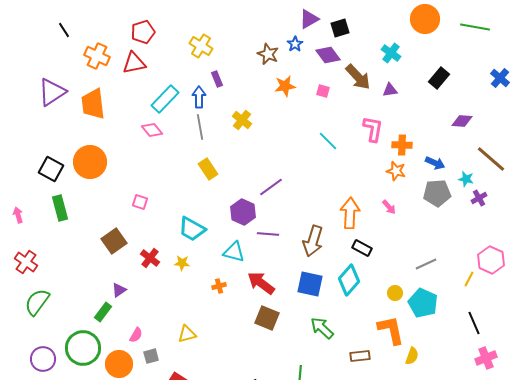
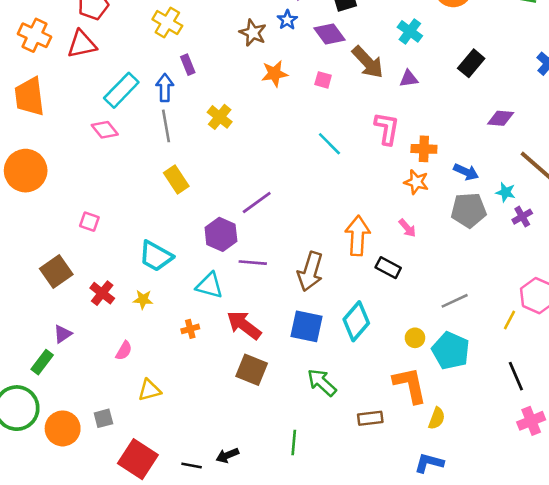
black rectangle: (362, 248) -> (388, 268), moved
pink semicircle: (136, 335) -> (124, 351), moved

